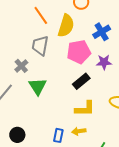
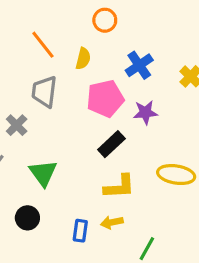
yellow semicircle: (66, 26) -> (83, 59), size x0.6
green triangle: (38, 86) -> (43, 173), moved
black circle: (17, 135) -> (27, 218), moved

